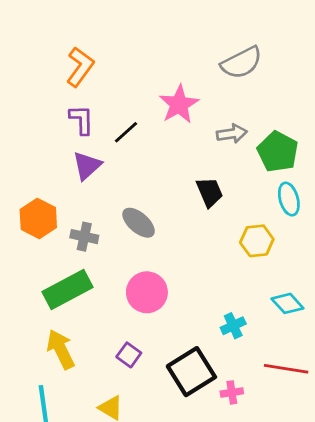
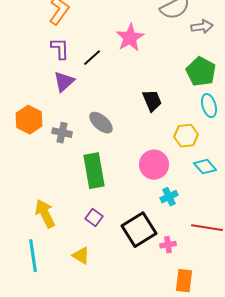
gray arrow: (232, 134) -> (202, 27), moved
green rectangle: (68, 289) -> (94, 171), moved, turned -72
pink circle: (147, 292) -> (154, 165), moved
cyan diamond: (287, 303) -> (205, 167), moved

